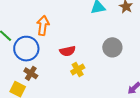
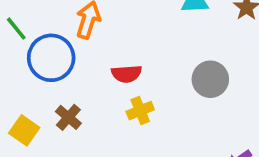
brown cross: (31, 73) -> (68, 117), moved

